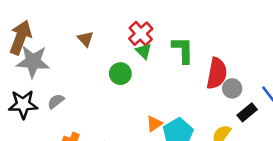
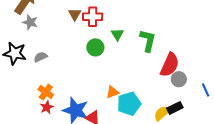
red cross: (141, 34) -> (93, 17), moved, turned 30
gray star: (33, 62) -> (30, 22), size x0.6
black rectangle: (247, 112) -> (175, 108), moved

